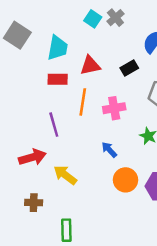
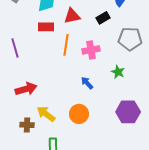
purple line: (54, 125) -> (15, 48), moved
yellow arrow: (65, 175) -> (46, 114), moved
orange circle: (125, 180) -> (79, 114), moved

